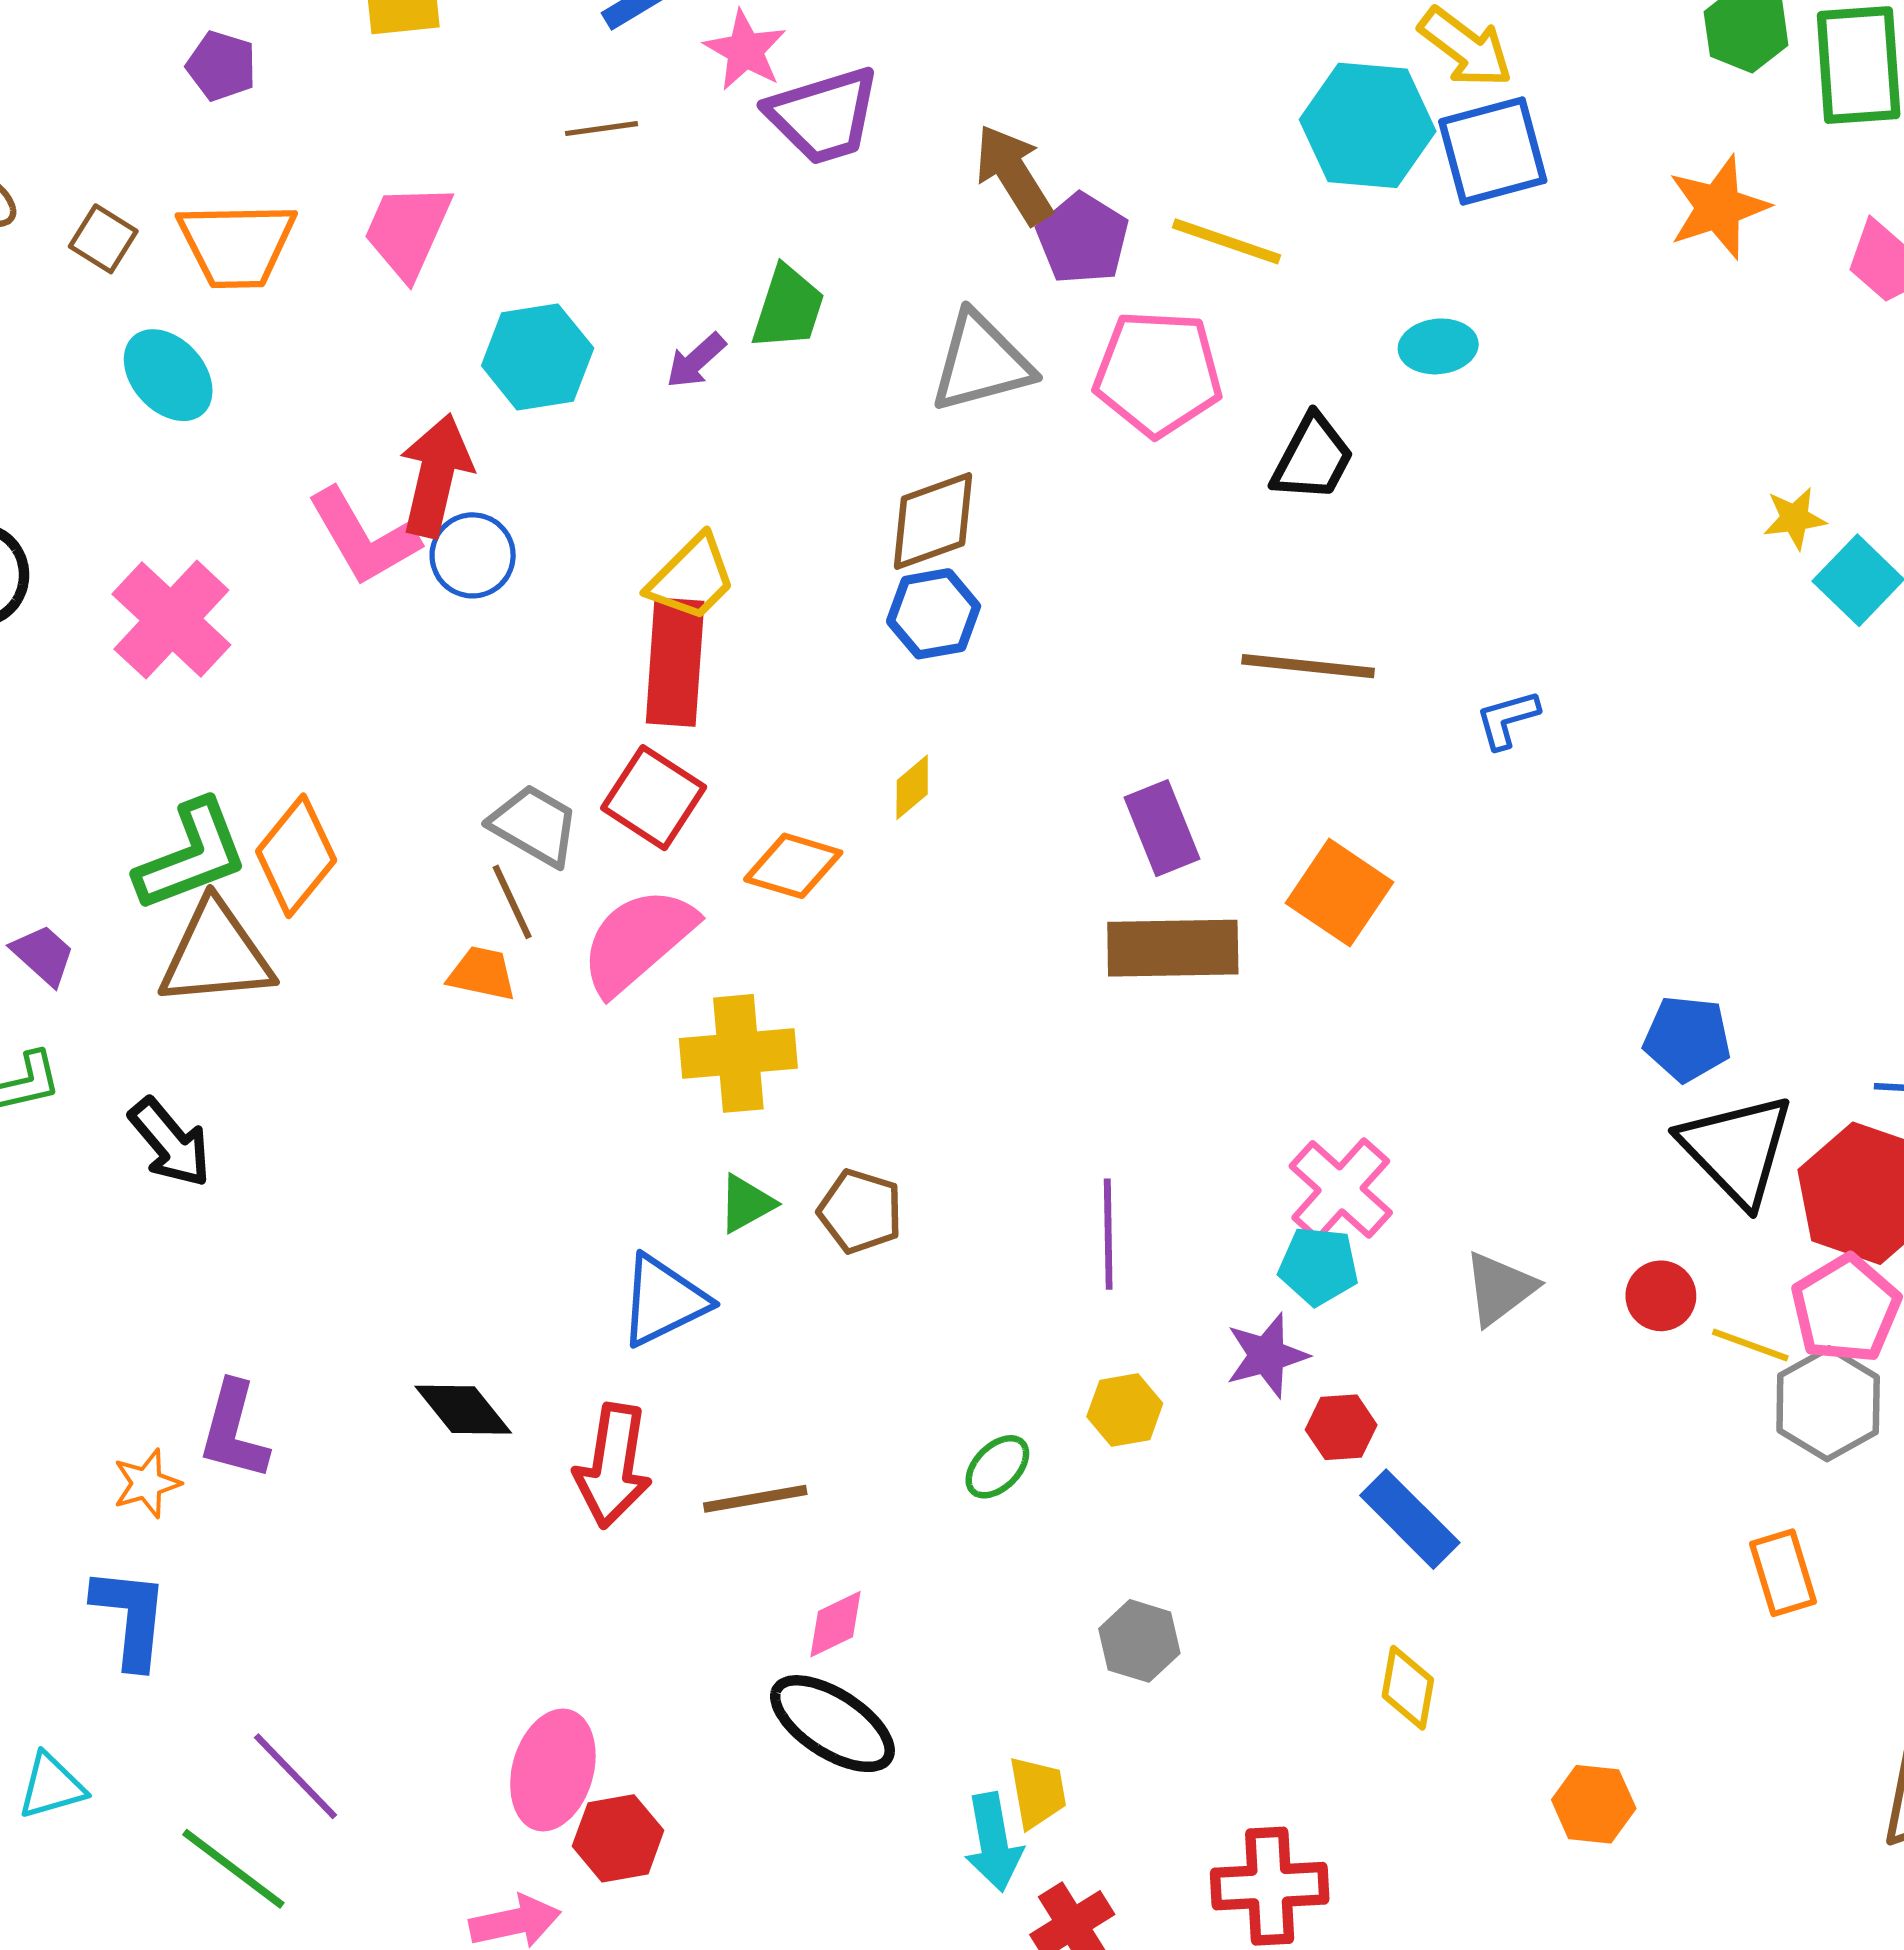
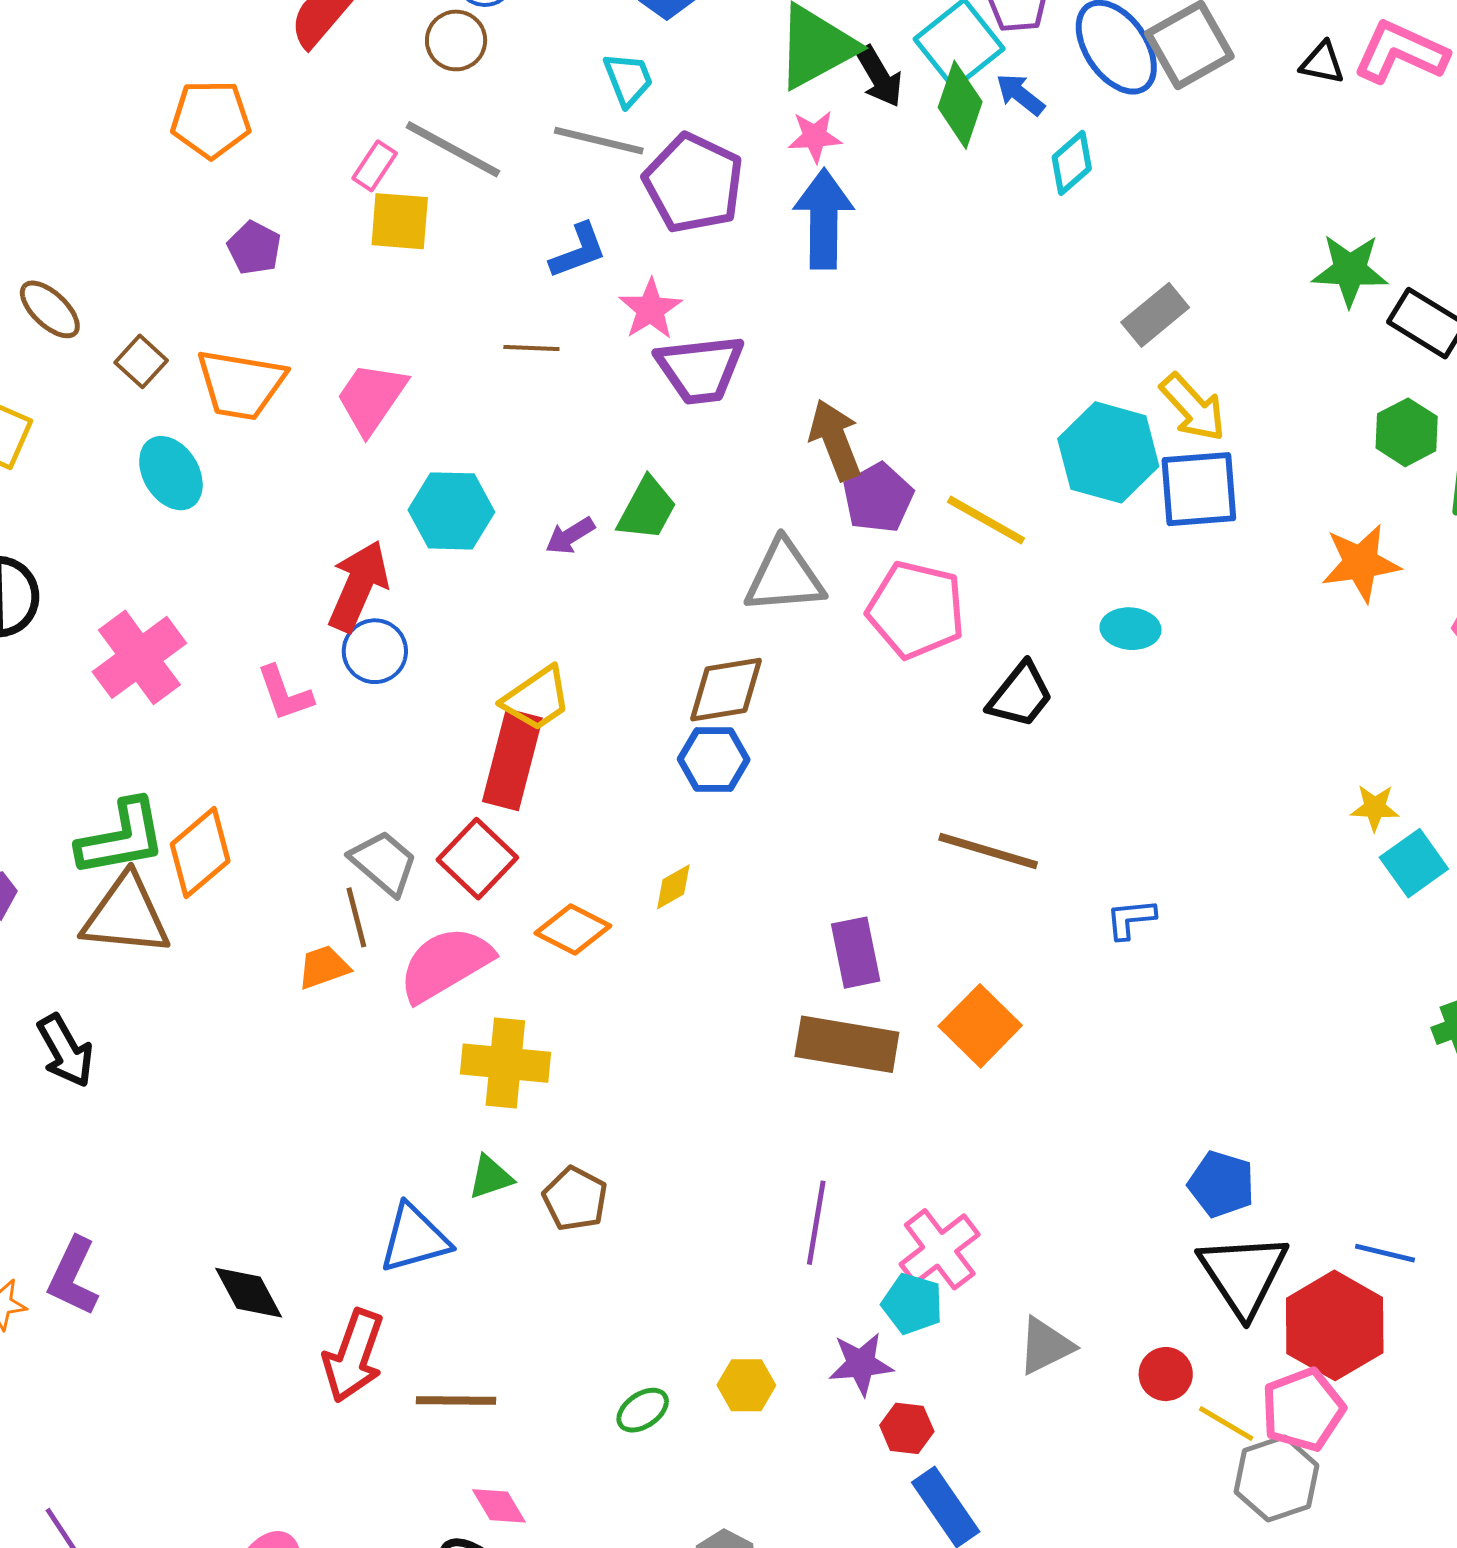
pink L-shape: (363, 537) -> (285, 693), moved, size x0.7
orange trapezoid: (482, 974) -> (324, 967), turned -42
purple line: (1108, 1234) -> (816, 1223), moved
pink diamond: (835, 1624) -> (499, 1506), turned 74

